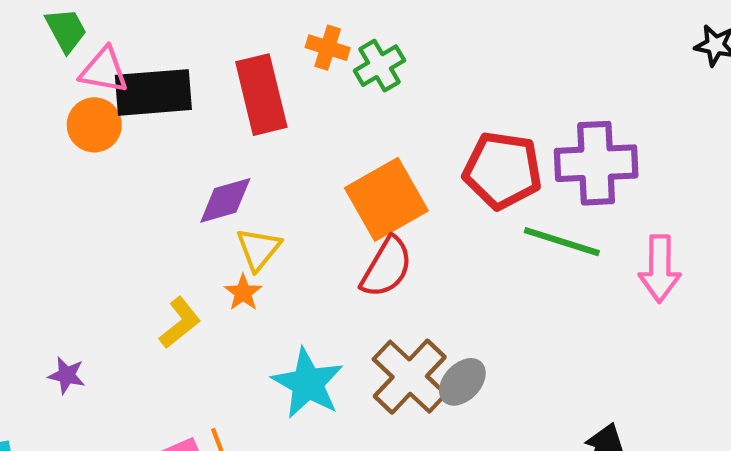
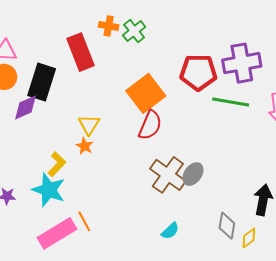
black rectangle: (153, 92) -> (42, 82), moved, turned -60
purple diamond: (225, 200) -> (25, 107), moved
cyan star: (308, 383) -> (49, 190), moved

